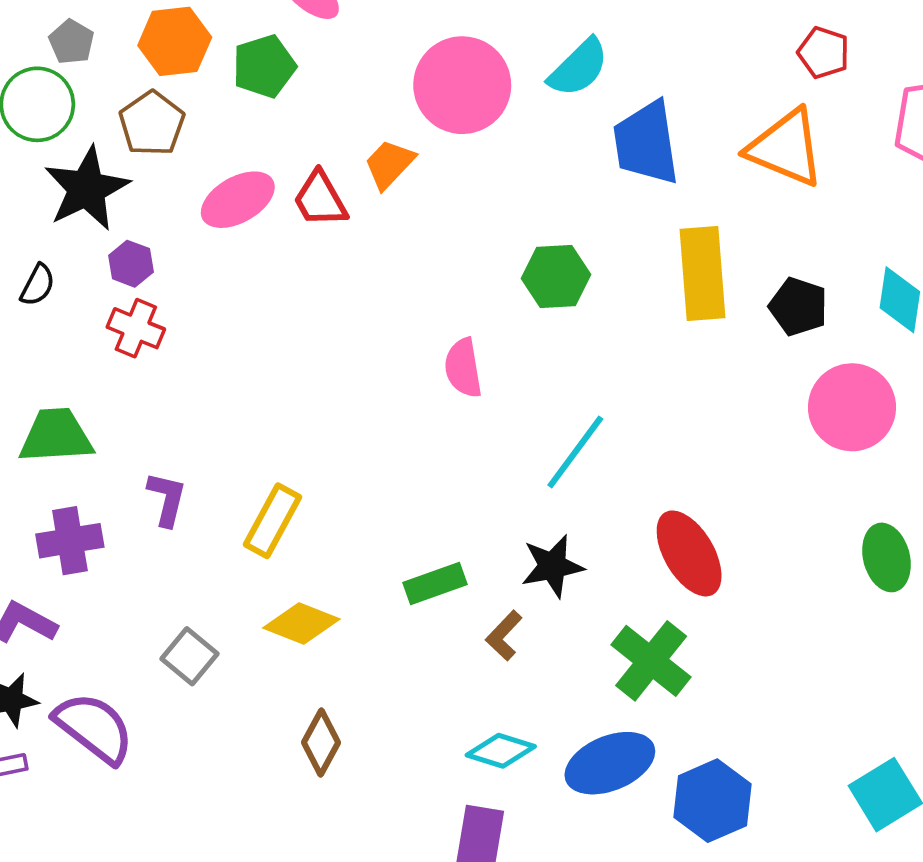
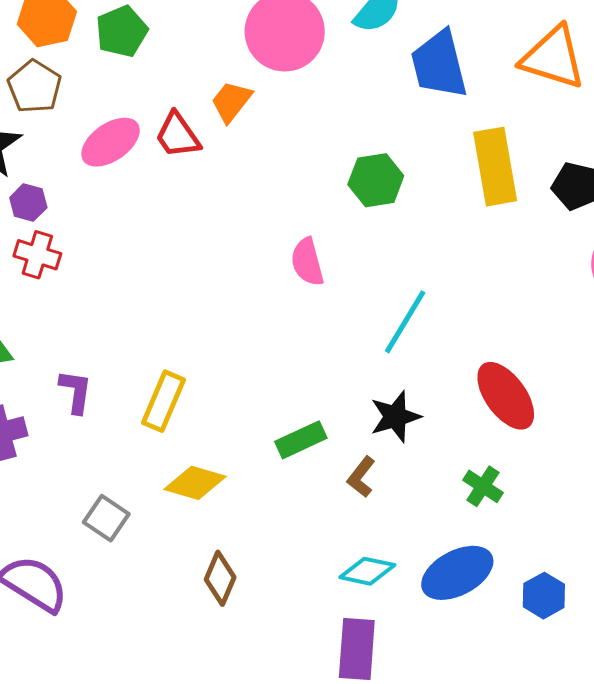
green cross: (651, 661) -> (483, 486), size x0.6
blue hexagon: (713, 801) -> (544, 596), size x0.7

